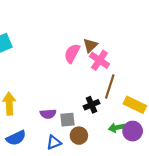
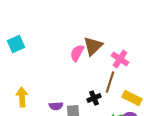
brown triangle: (90, 45) -> (93, 46), size x1.5
pink cross: (99, 60) -> (120, 59), moved

